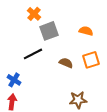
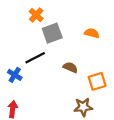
orange square: (91, 60) -> (97, 81), moved
blue cross: (14, 80) -> (15, 75), moved

